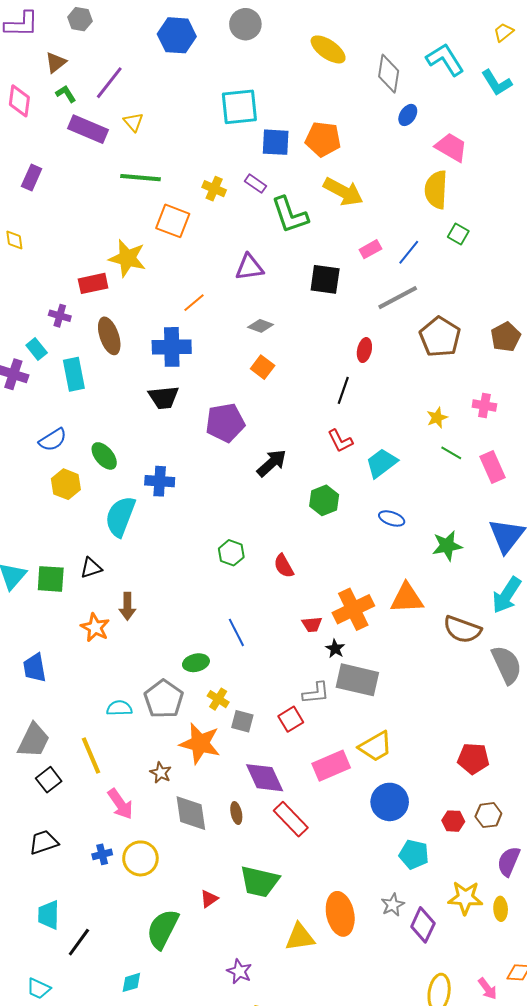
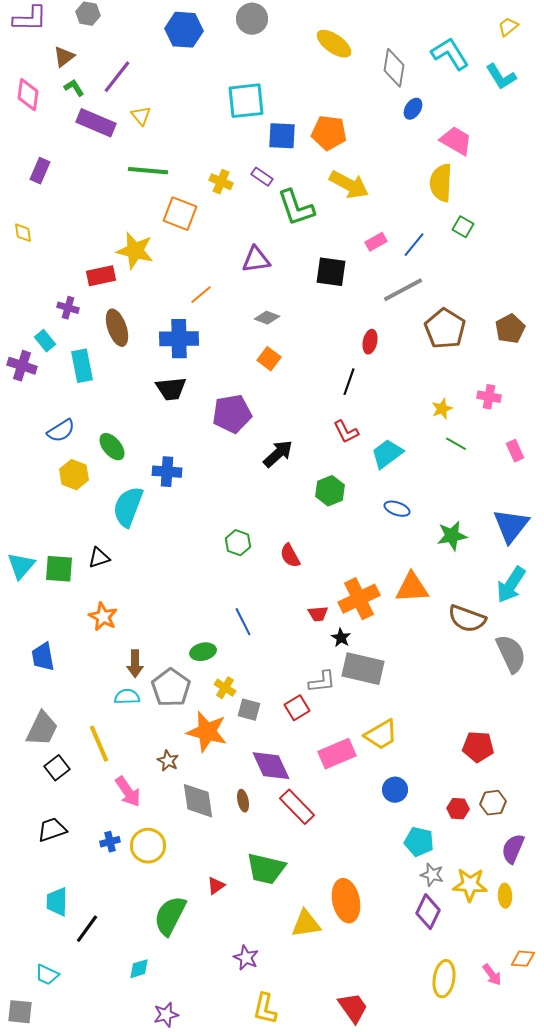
pink rectangle: (493, 467) -> (515, 451), moved, size x0.7
brown arrow: (127, 606) -> (135, 664), moved
blue circle: (390, 802) -> (395, 790), size x0.7
gray star: (393, 905) -> (432, 875), moved, turned -30

